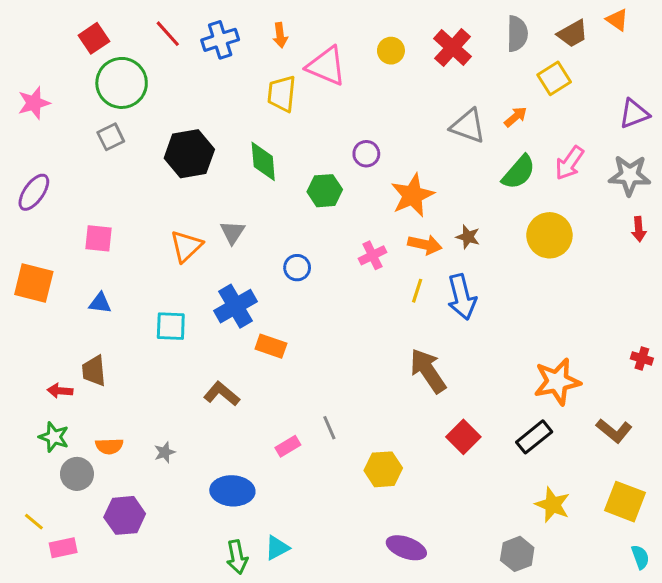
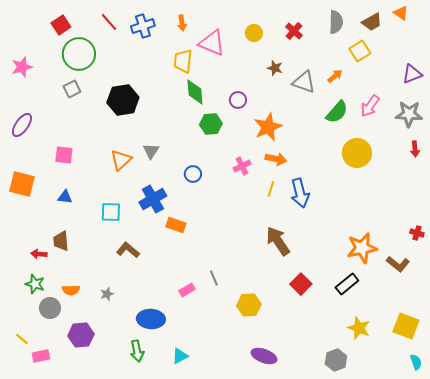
red cross: (453, 48) -> (294, 31), size x0.7
green diamond: (263, 161) -> (195, 92), moved
brown star: (468, 237) -> (275, 68), moved
brown L-shape: (222, 394) -> (128, 250), moved
brown L-shape: (614, 431) -> (398, 264), moved
green arrow: (237, 557) -> (137, 351), moved

